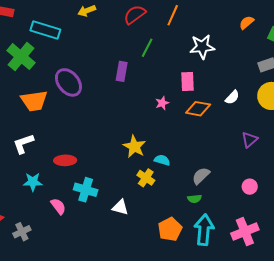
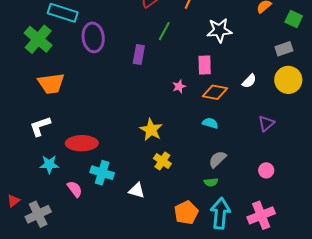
purple ellipse: (68, 82) -> (93, 37), moved, turned 32
red ellipse: (65, 160) -> (82, 143), size x1.4
cyan semicircle: (162, 160) -> (210, 123), moved
gray cross: (22, 232) -> (38, 214), size x1.4

